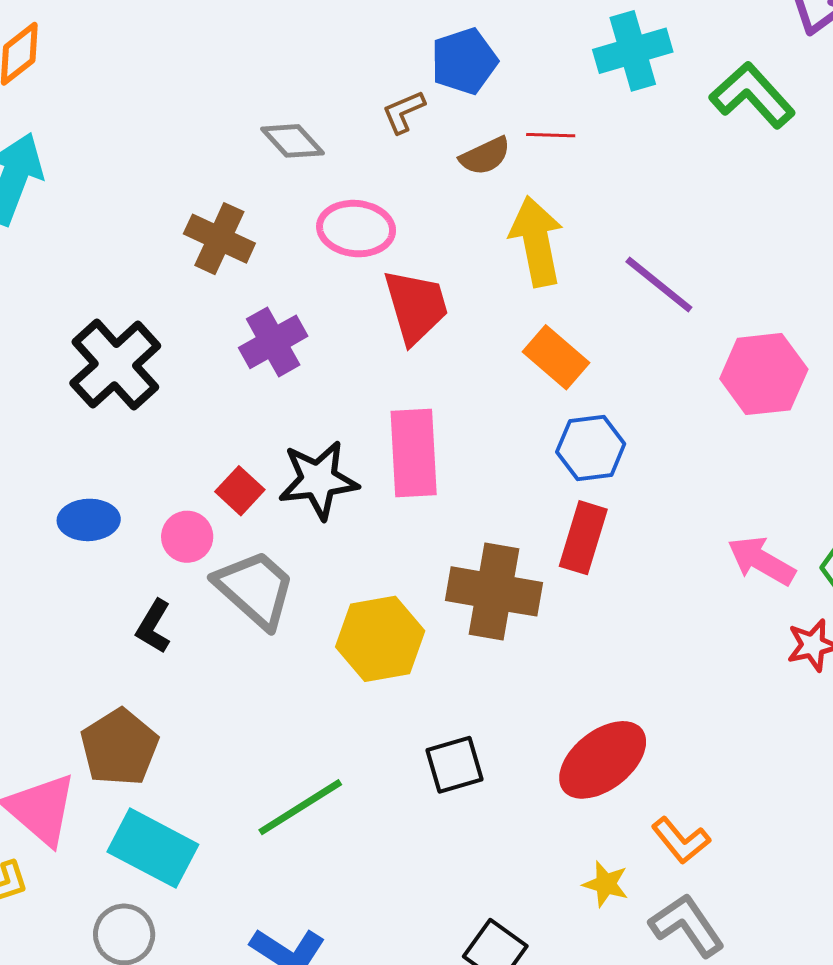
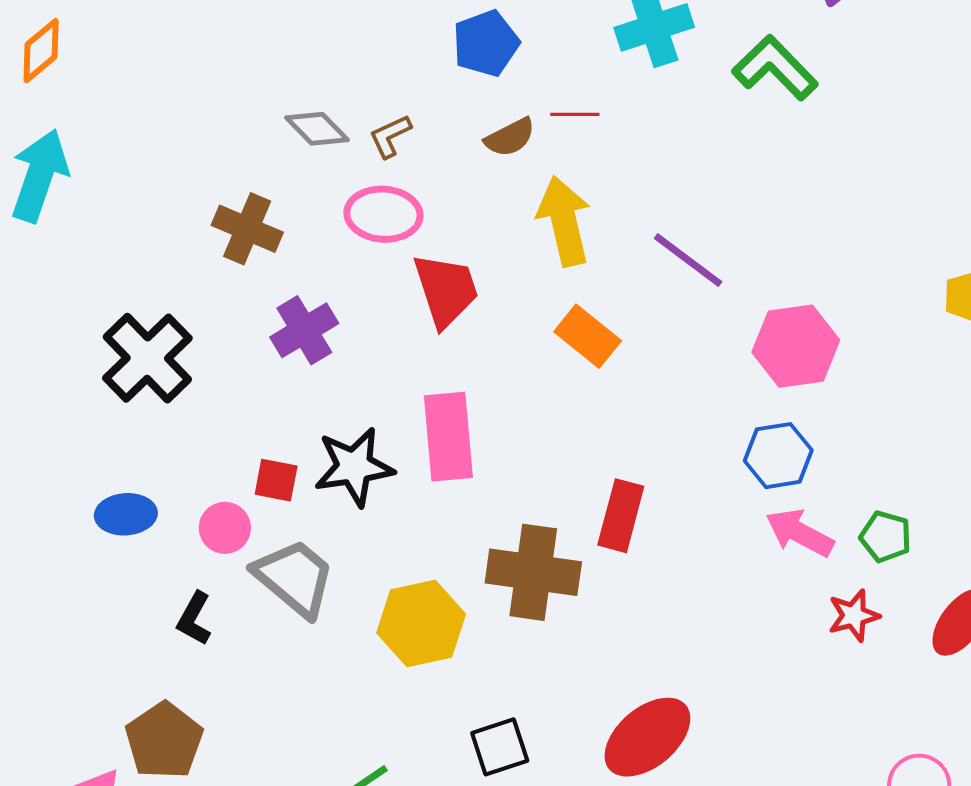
brown L-shape: (404, 112) -> (390, 136), moved
blue hexagon: (591, 448) -> (778, 456), moved
red square: (240, 491) -> (276, 480), turned -30

